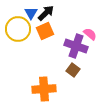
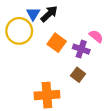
orange square: (45, 31) -> (57, 43), moved, turned -30
purple cross: (76, 46) -> (81, 49), size x0.7

